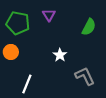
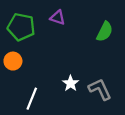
purple triangle: (49, 15) -> (58, 18), turned -40
white star: (60, 55) -> (71, 83), moved

